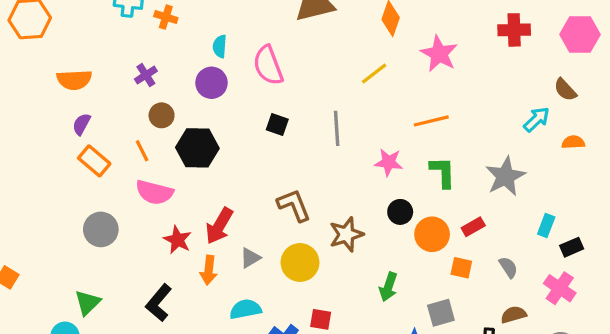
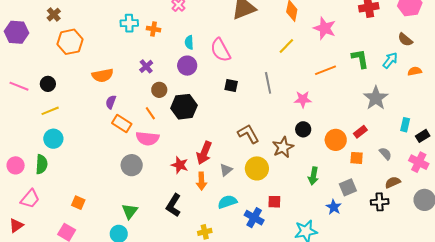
green L-shape: (443, 172) -> (360, 59), moved
pink semicircle: (154, 192) -> (147, 138), moved
black circle: (400, 212) -> (303, 129), moved

